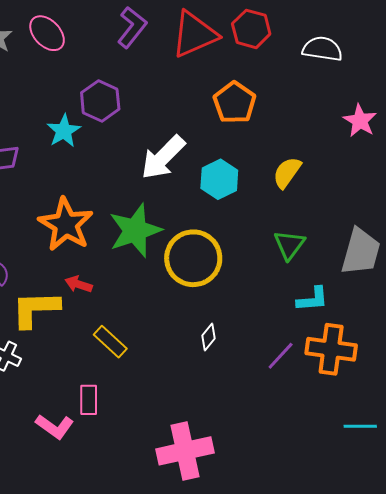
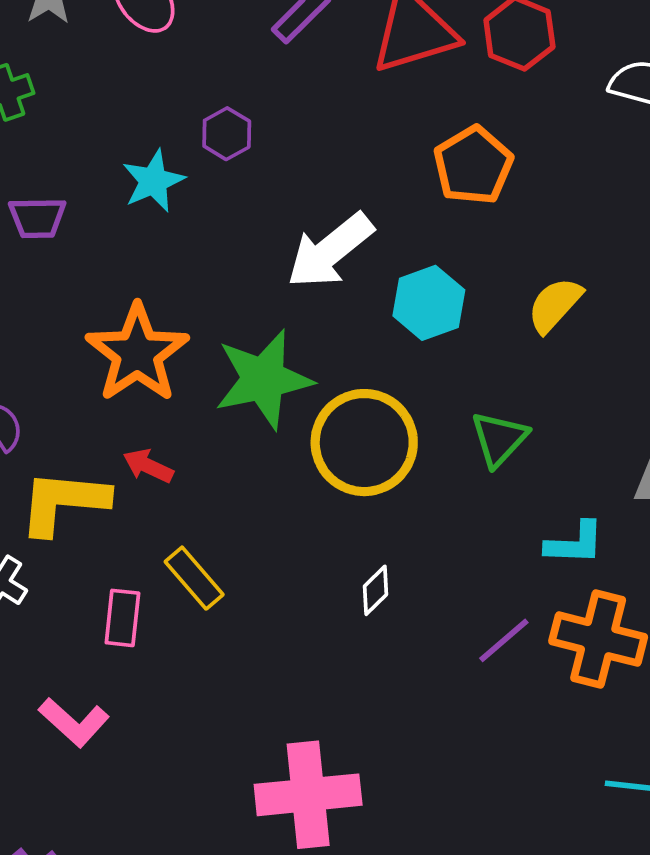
purple hexagon: (100, 101) -> (227, 134), size x0.7
green triangle: (289, 245) -> (499, 439), moved
pink rectangle: (89, 400) -> (122, 618), moved

